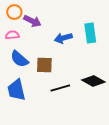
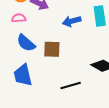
black line: (60, 88) -> (71, 86), moved

